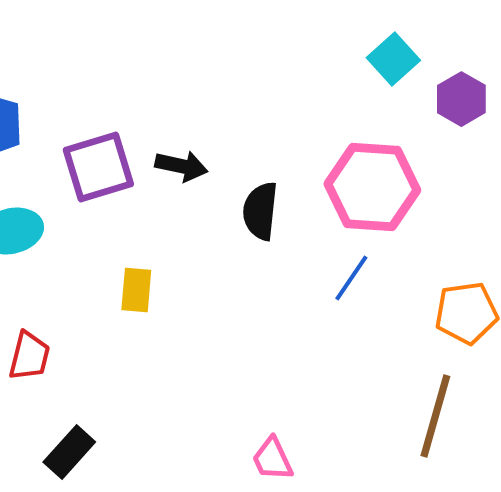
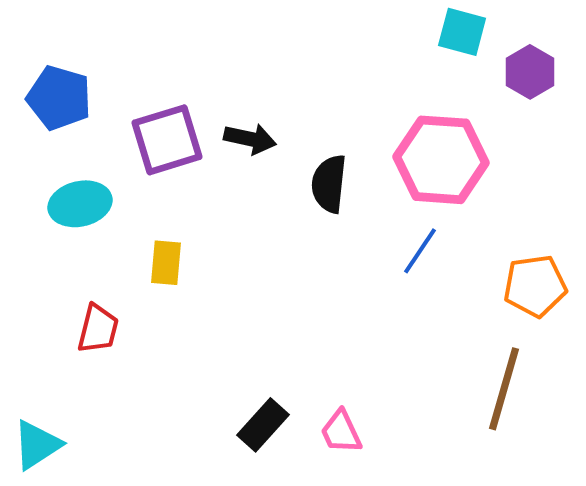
cyan square: (393, 59) -> (462, 32), turned -33
yellow rectangle: (136, 290) -> (166, 263), moved
black rectangle: (69, 452) -> (263, 425), moved

